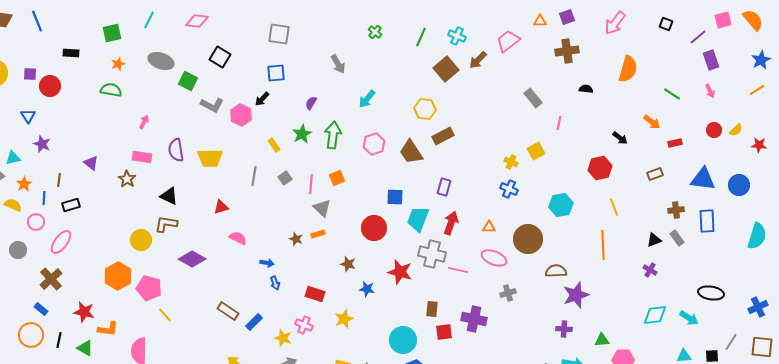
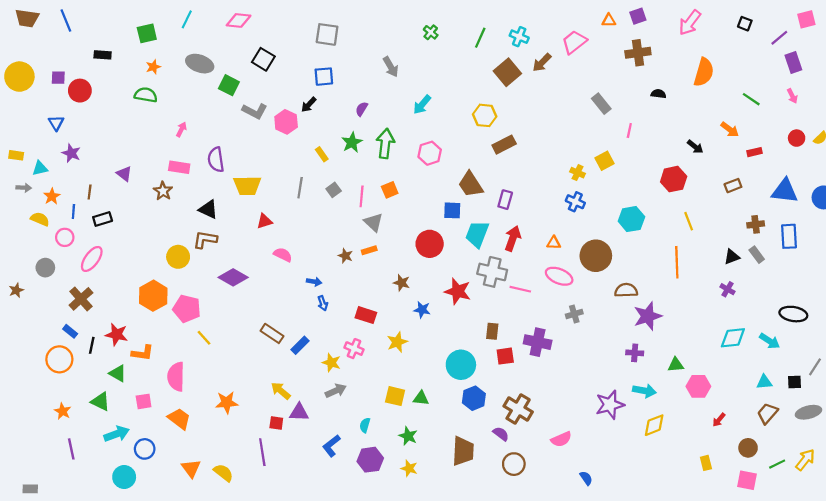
brown trapezoid: (411, 152) -> (471, 184), moved
yellow trapezoid: (210, 158) -> (247, 186), moved
black line: (59, 340) -> (92, 345), moved

